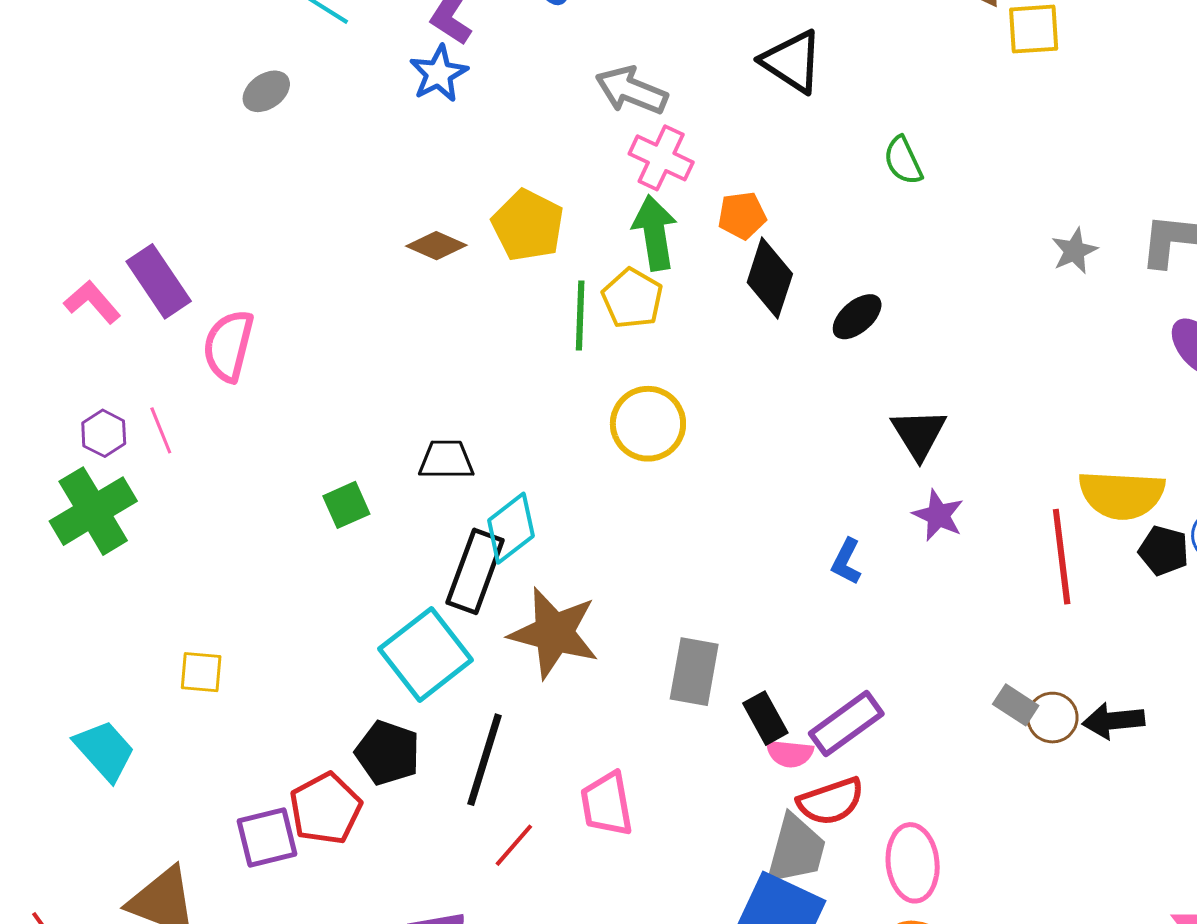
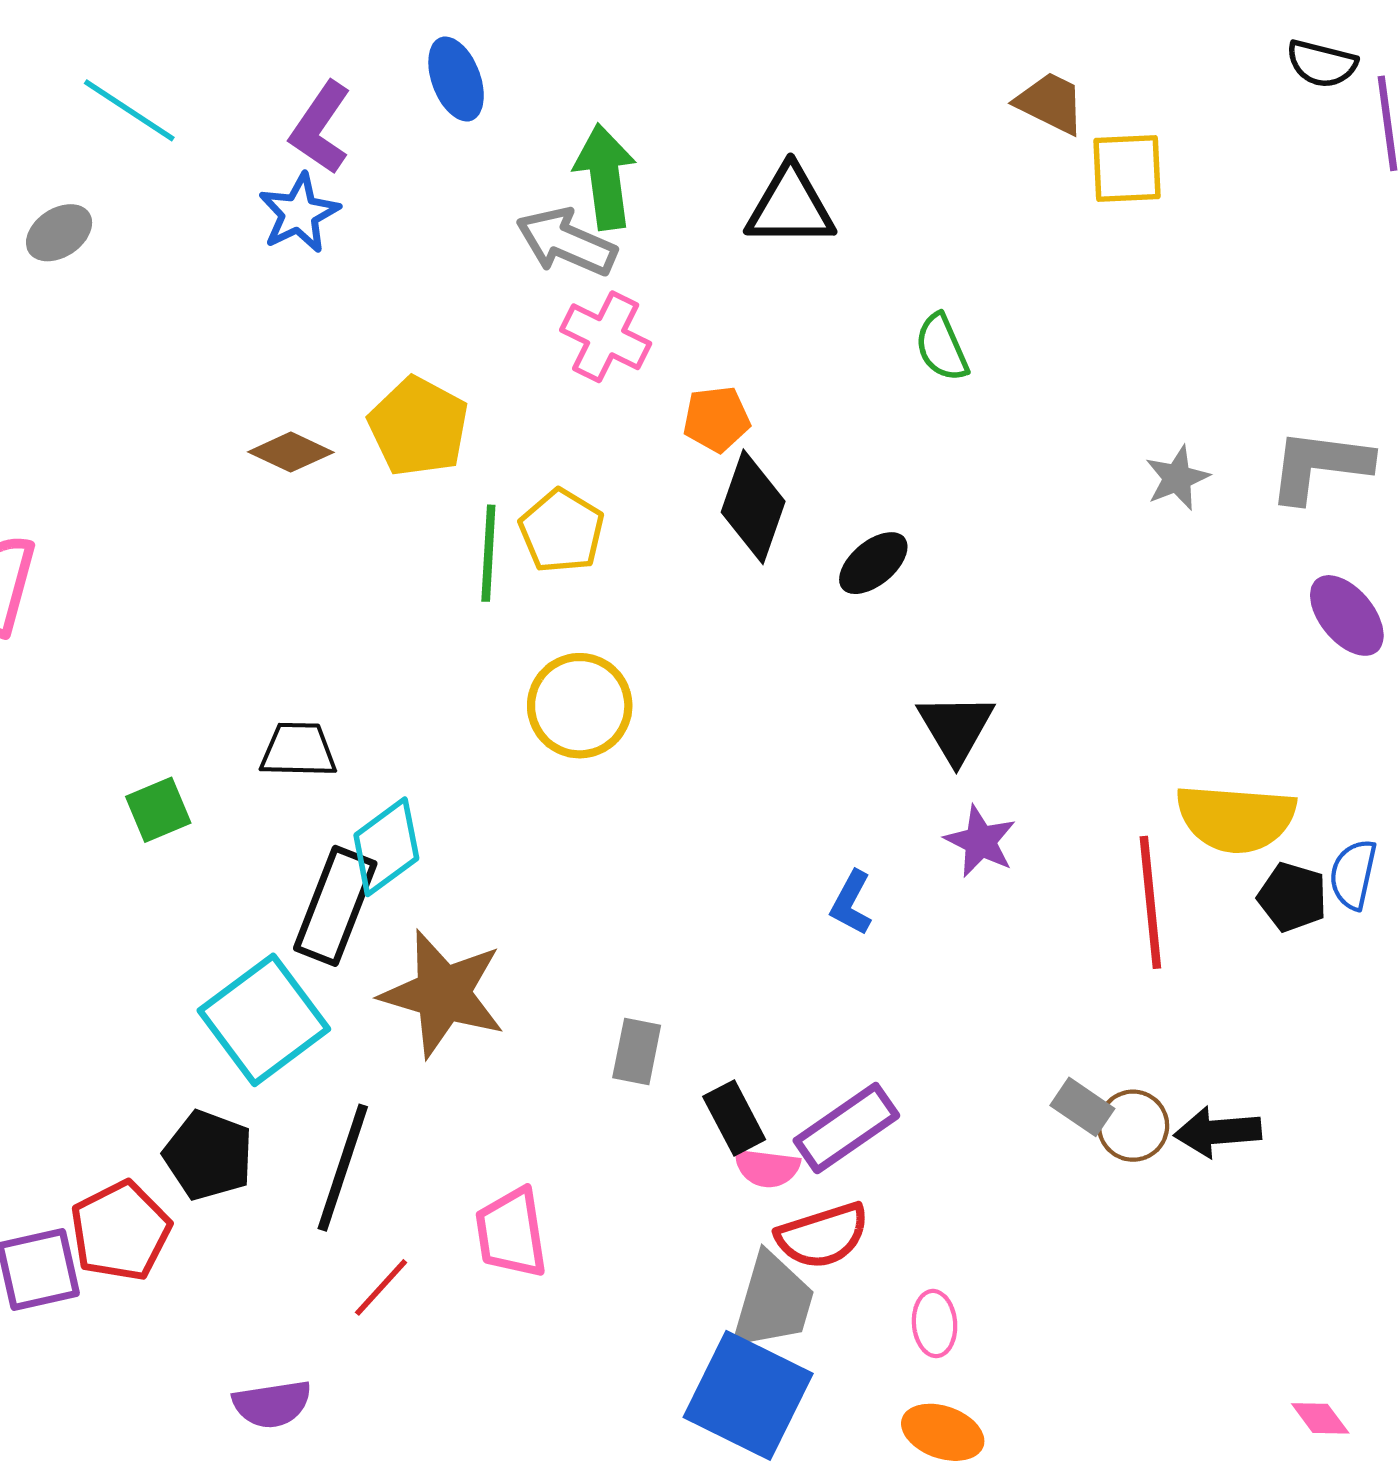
black triangle: (792, 61) -> (790, 206), turned -34
green arrow: (655, 233) -> (605, 177), moved
gray rectangle: (694, 672) -> (637, 1051), size x0.7
pink ellipse: (913, 863) -> (935, 1324), size x0.6

